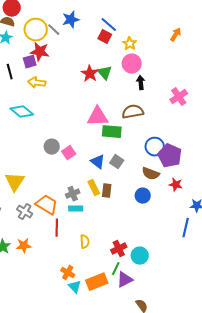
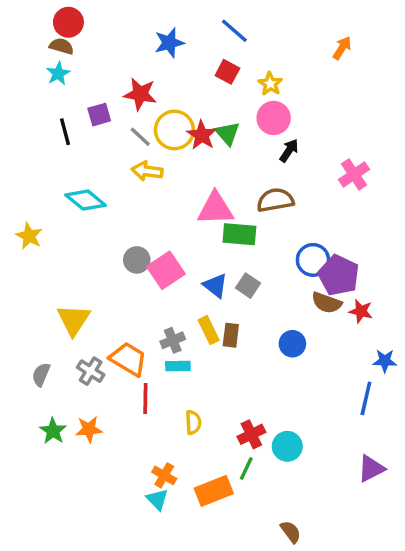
blue line: (109, 25) -> (234, 31), moved
yellow circle: (36, 30) -> (174, 130), moved
gray line: (54, 30) -> (140, 137), moved
orange arrow: (176, 35) -> (342, 48), moved
red star: (40, 52) -> (140, 94), moved
yellow arrow: (37, 83) -> (147, 171), moved
black arrow: (141, 83) -> (289, 150), turned 40
pink square: (69, 153) -> (166, 270), size x1.5
brown semicircle: (151, 174) -> (327, 303), moved
red star: (176, 185) -> (361, 311), moved
purple triangle: (125, 280) -> (371, 469), moved
cyan triangle: (75, 287) -> (157, 499), moved

